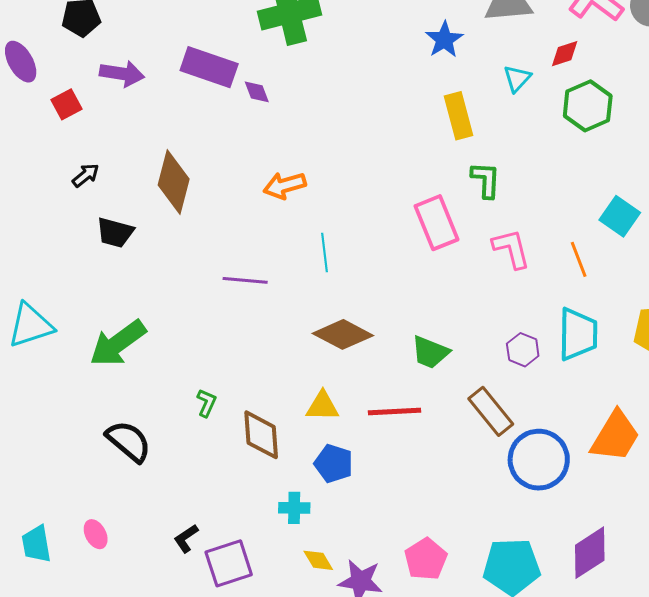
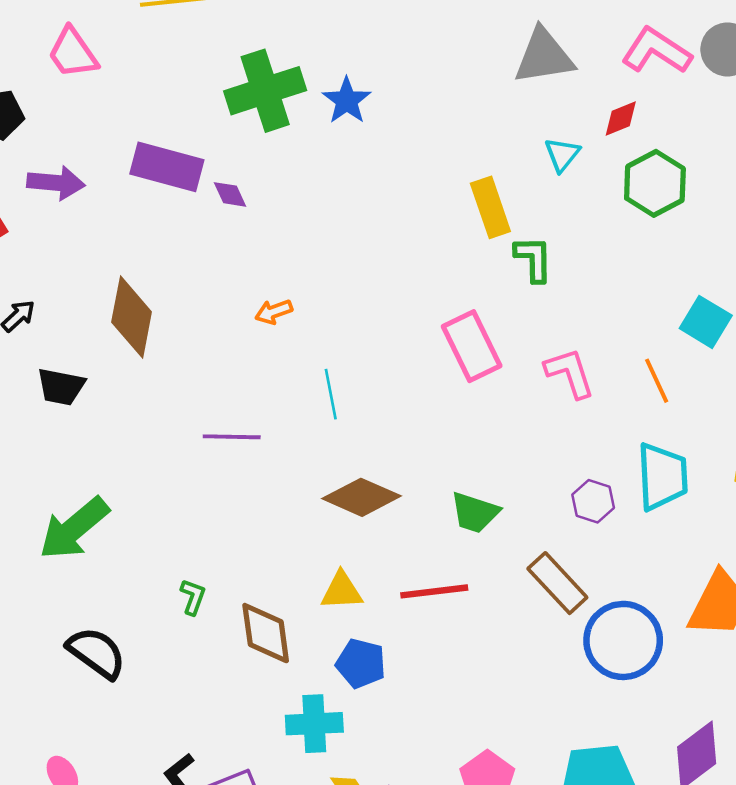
blue star: (444, 40) -> (347, 101), moved
green L-shape: (486, 180) -> (534, 259), moved
orange arrow: (284, 185) -> (274, 312), size x0.7
cyan cross: (294, 508) -> (314, 724), size x1.4

